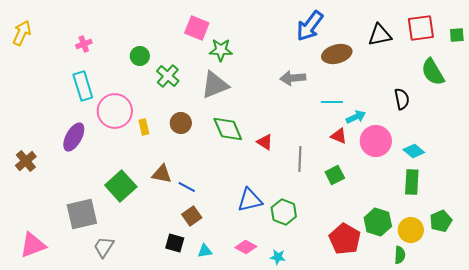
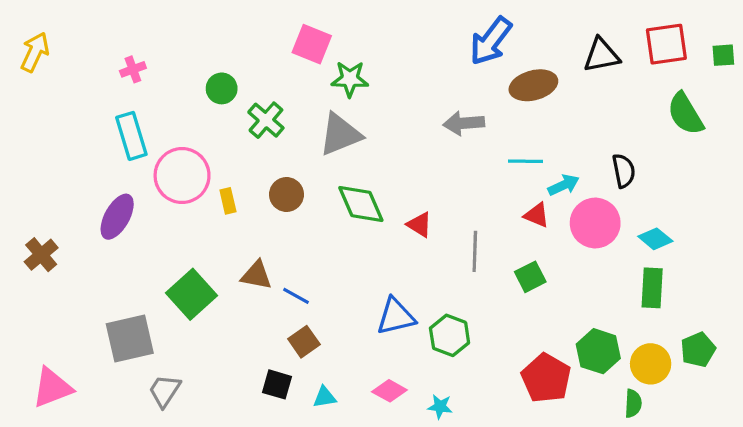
black semicircle: (402, 99) -> (624, 171), moved

